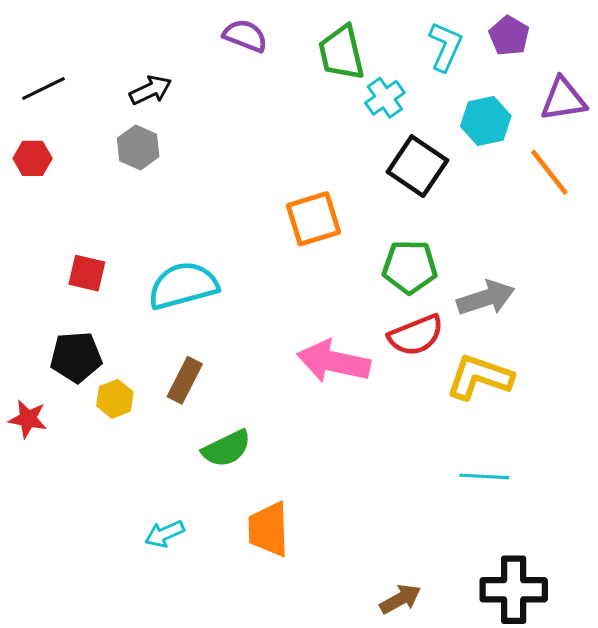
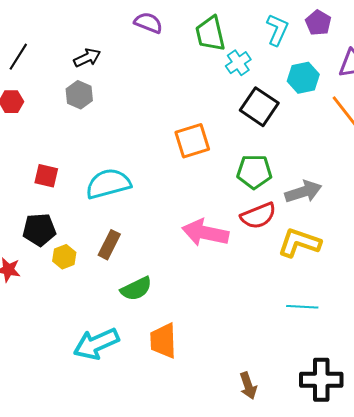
black line: (43, 88) -> (18, 57), turned -32
cyan arrow: (164, 534) -> (96, 344), size x1.8
brown arrow: (400, 599) -> (248, 386), turned 100

